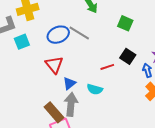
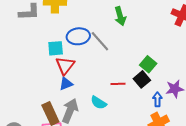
green square: (125, 23) -> (148, 64), moved
cyan square: (22, 42) -> (56, 48), moved
blue triangle: (69, 83) -> (66, 84), moved

